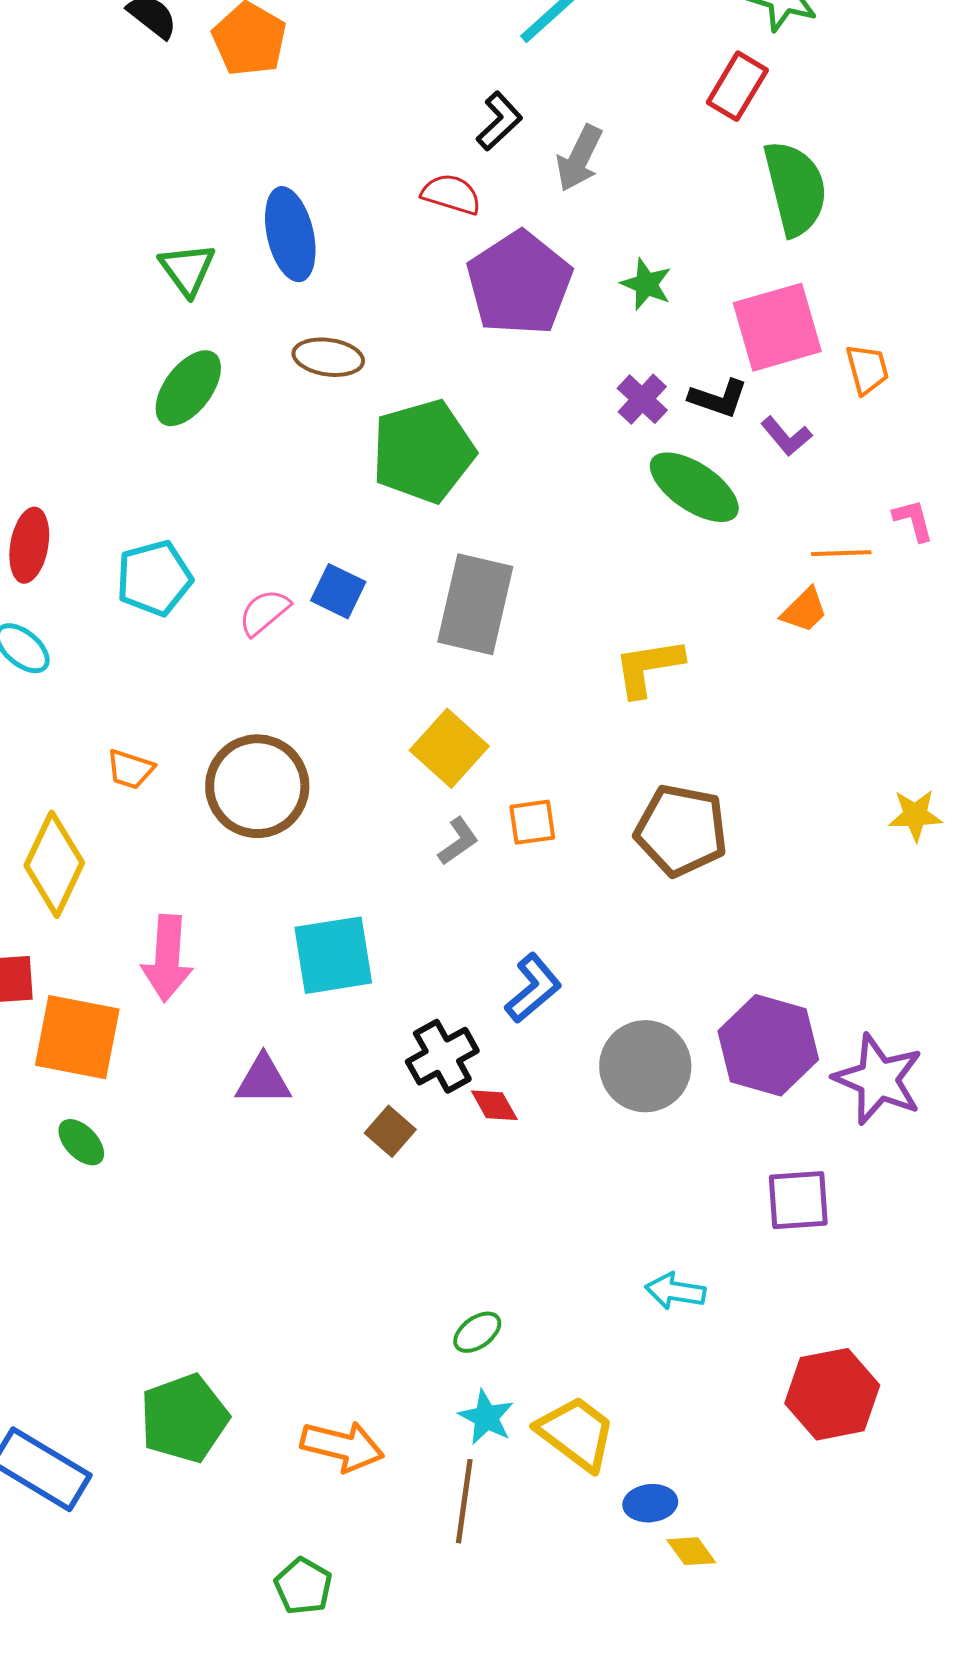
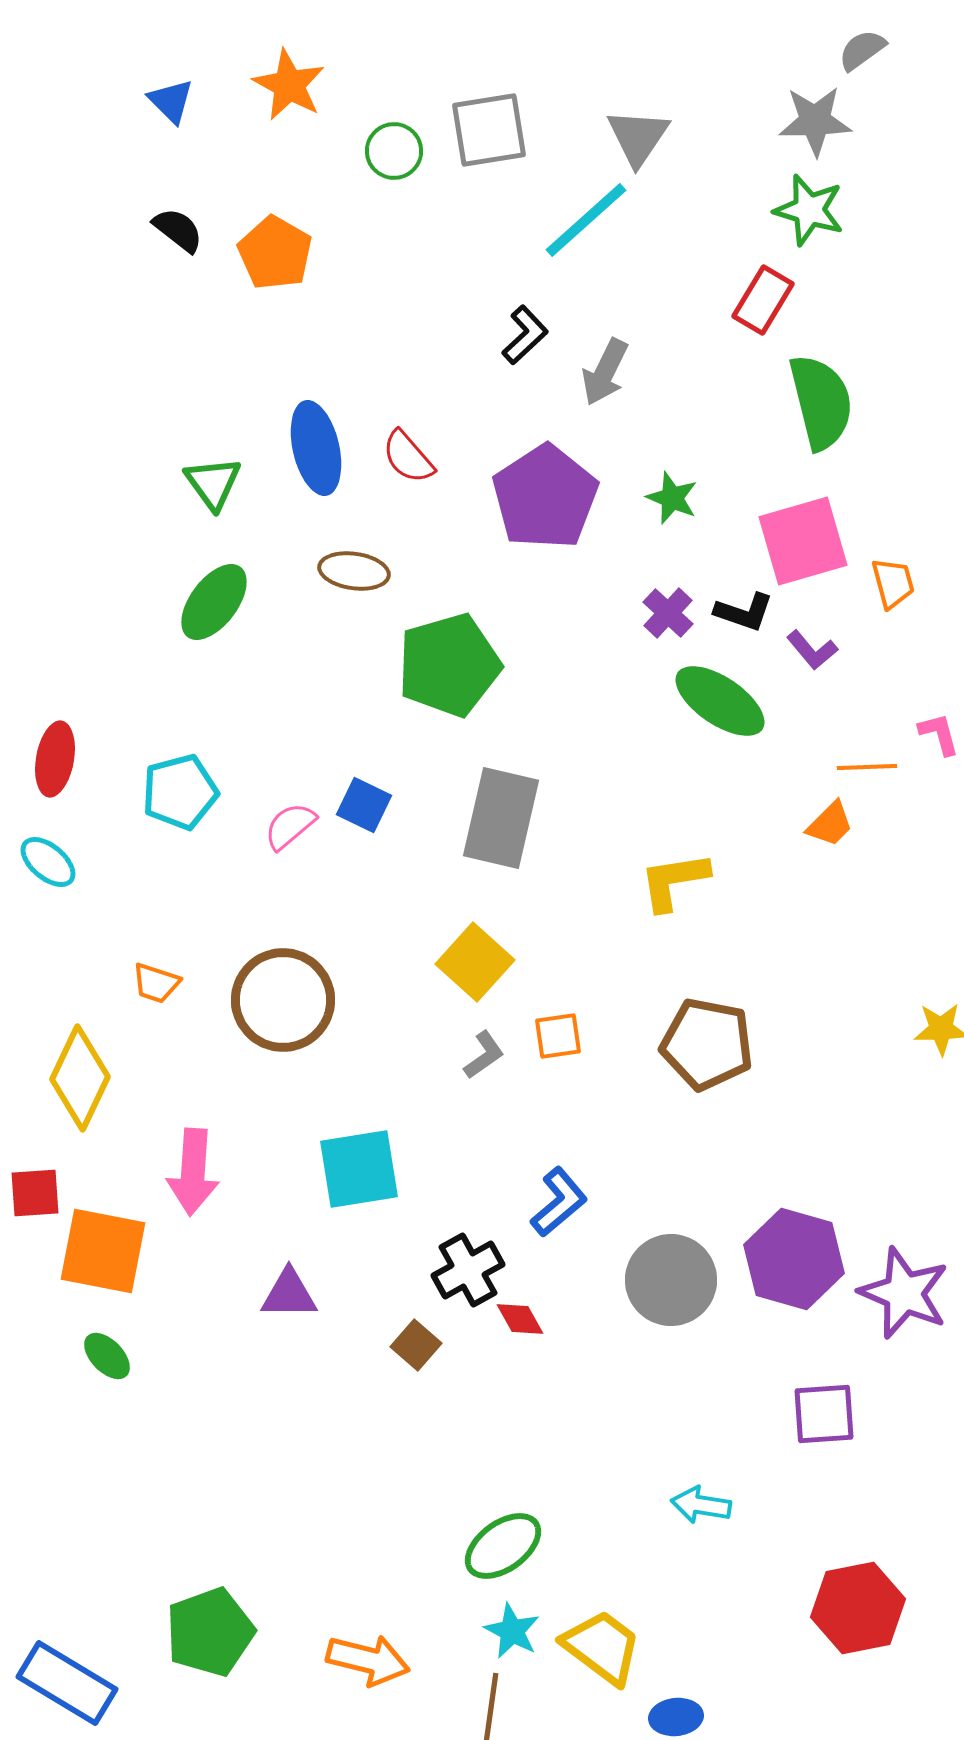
red semicircle: (451, 194) -> (408, 457), moved, turned -148
green ellipse: (477, 1332) -> (503, 1546), size x1.6

